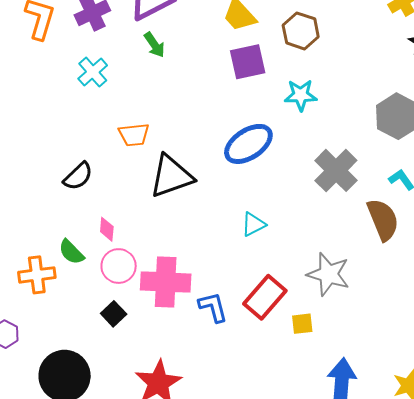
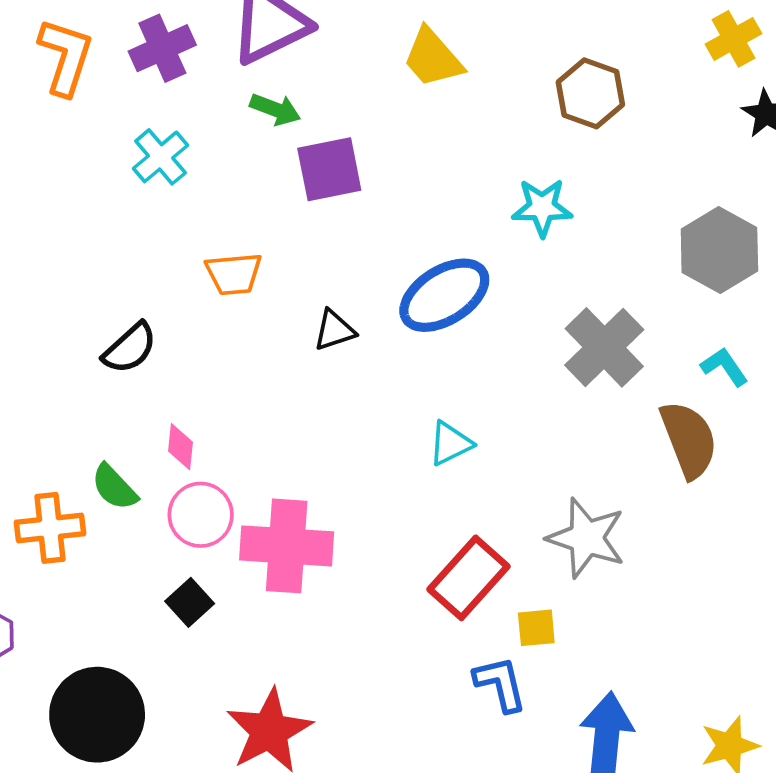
brown hexagon: (301, 31) -> (590, 93), moved
green arrow: (154, 45) -> (275, 109), turned -36
purple square: (248, 62) -> (329, 169), moved
black triangle: (171, 176) -> (334, 330), moved, size x0.5
blue L-shape: (213, 307) -> (500, 684), moved

